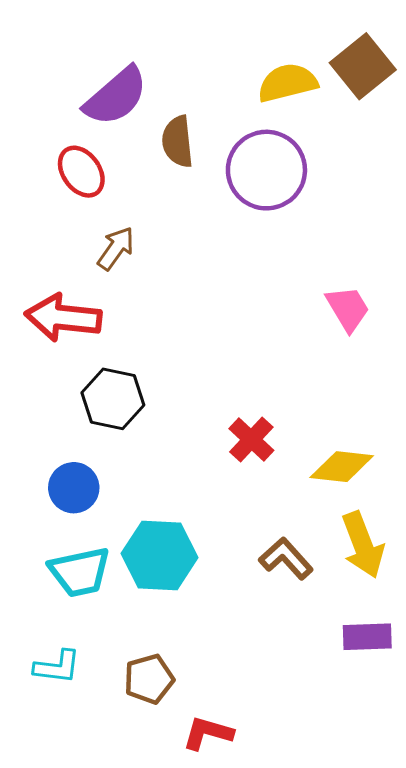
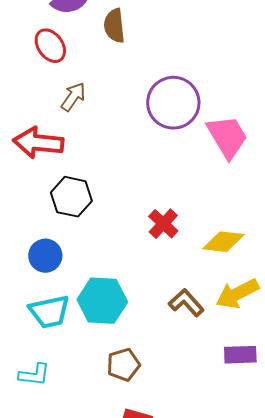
purple circle: (266, 170) -> (173, 103), moved
pink trapezoid: (348, 309) -> (227, 137), size x1.4
yellow arrow: (363, 545) -> (237, 294), turned 84
brown pentagon: (149, 679) -> (123, 365), moved

